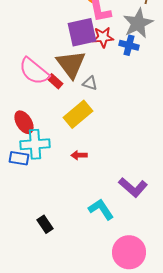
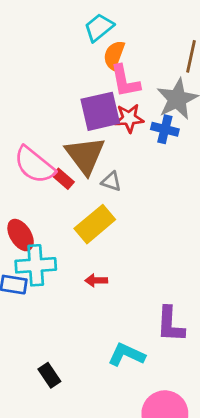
purple L-shape: (133, 187) -> (170, 324), turned 52
cyan L-shape: (101, 209) -> (126, 355), turned -32

